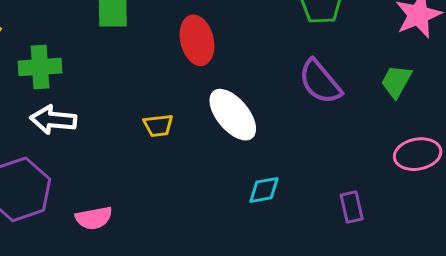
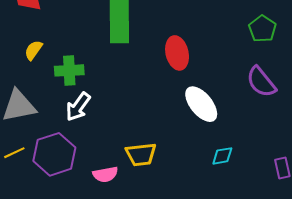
white arrow: (53, 120) -> (78, 107), turned -60
yellow trapezoid: (158, 125) -> (141, 154), moved, size x1.5

